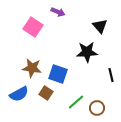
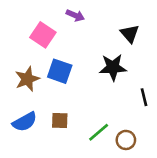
brown star: (32, 68) -> (27, 79), moved, turned -30
blue square: (58, 74) -> (60, 71), moved
brown square: (46, 93) -> (60, 121), turned -32

